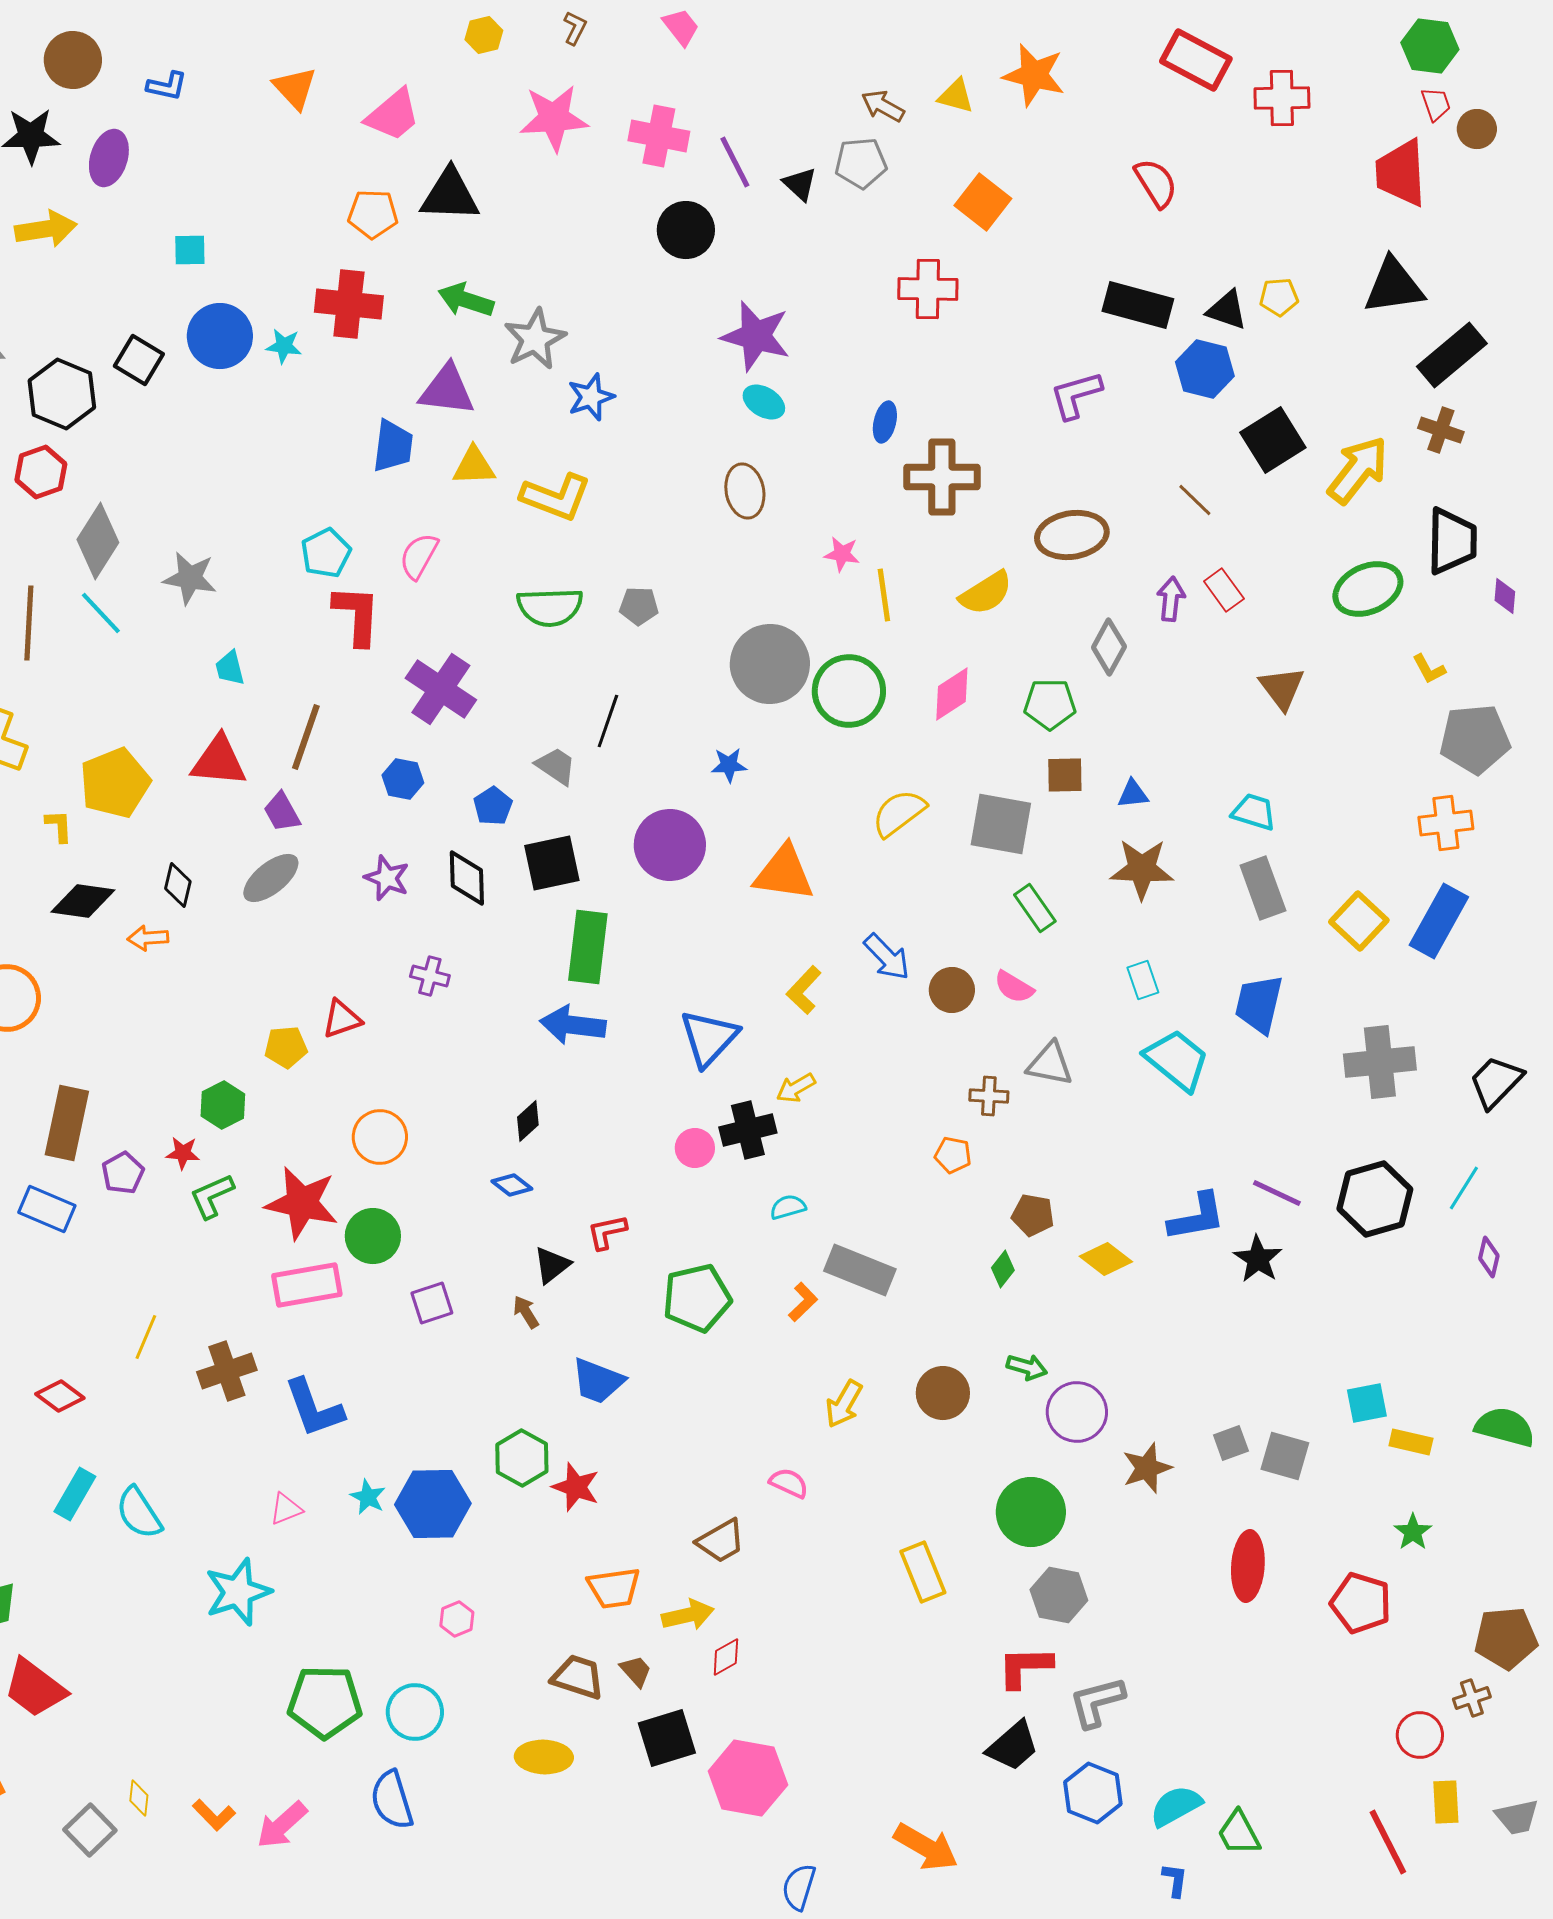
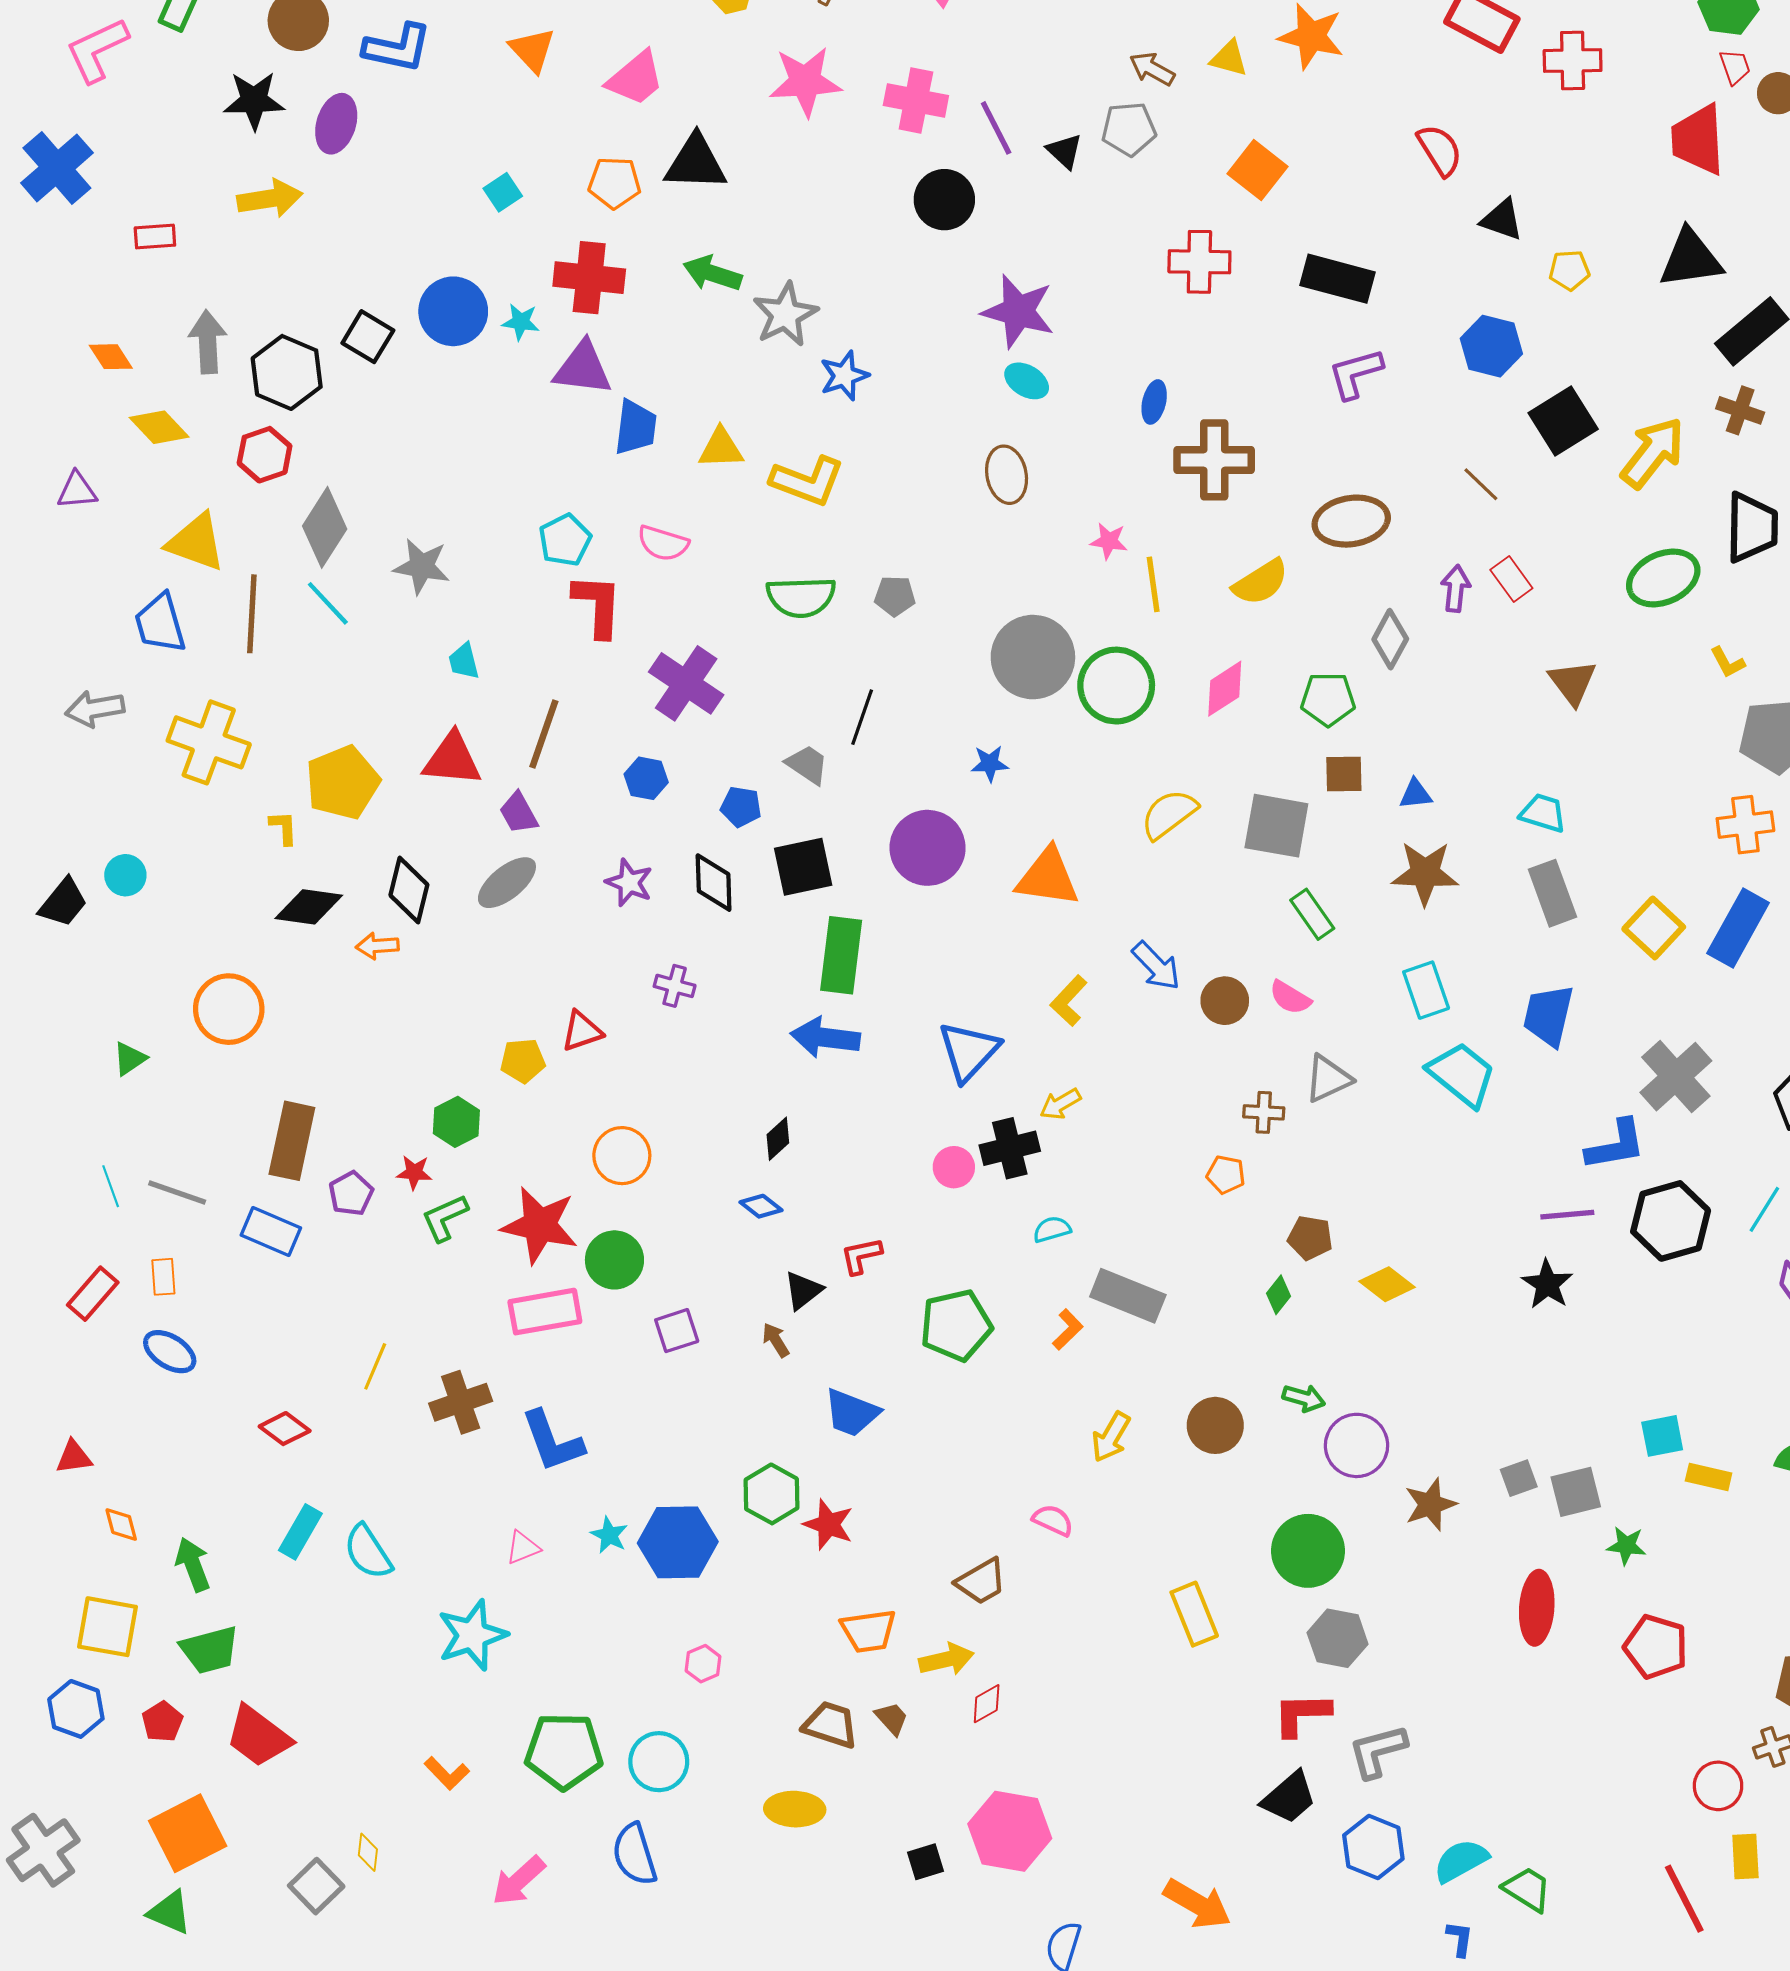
blue L-shape: (167, 86) -> (397, 48), size x1.6
cyan square: (190, 250) -> (503, 192), moved, turned -33
black rectangle: (1138, 305) -> (1338, 279), moved
black triangle: (1227, 310) -> (1502, 220), moved
purple triangle: (447, 390) -> (583, 368), moved
pink semicircle: (419, 556) -> (663, 543), turned -102
blue pentagon: (493, 806) -> (741, 807), turned -30
black diamond: (178, 885) -> (409, 890), size x1.4
cyan rectangle: (1143, 980) -> (1426, 990), size x1.4
gray cross: (1380, 1062) -> (1676, 1077), turned -36
gray triangle: (1050, 1064) -> (1328, 1079), turned -36
purple line: (1277, 1193) -> (1567, 1215), turned -30
blue L-shape: (1197, 1217) -> (1616, 1145), moved
gray square: (1285, 1456) -> (1576, 1492), turned -30
green star: (1413, 1532) -> (1626, 1546), moved, turned -30
black square: (667, 1738) -> (925, 1862), moved, size x0.6
orange L-shape: (214, 1815) -> (447, 1773), moved
green trapezoid: (1239, 1833) -> (1527, 1889), turned 150

